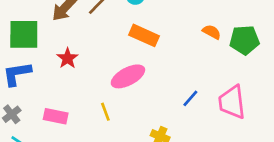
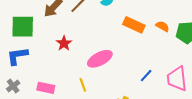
orange rectangle: (144, 35) -> (134, 25), moved
red star: (67, 58) -> (64, 43), moved

